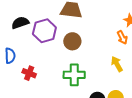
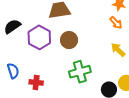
black semicircle: (20, 23) -> (12, 26), moved

